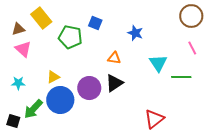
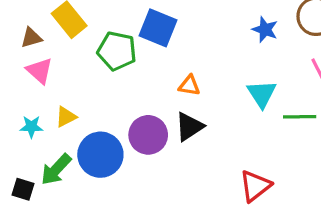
blue square: (95, 23) -> (158, 28), size x1.6
blue star: (135, 33) -> (265, 30), moved
yellow triangle: (53, 77) -> (66, 117), moved

